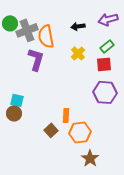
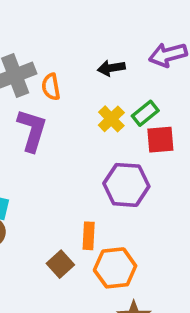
orange semicircle: (46, 36) -> (51, 87), size x0.6
green rectangle: (107, 46) -> (145, 113), moved
purple hexagon: (105, 92) -> (126, 185), moved

